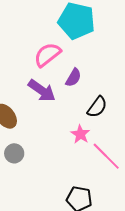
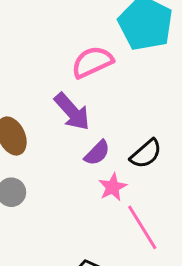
purple semicircle: (73, 78) -> (97, 153), moved

